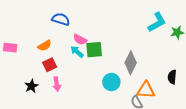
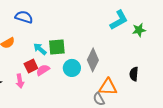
pink semicircle: (80, 39) -> (43, 70), moved, turned 120
red square: (50, 65) -> (31, 66), moved
cyan circle: (111, 82) -> (72, 68), moved

